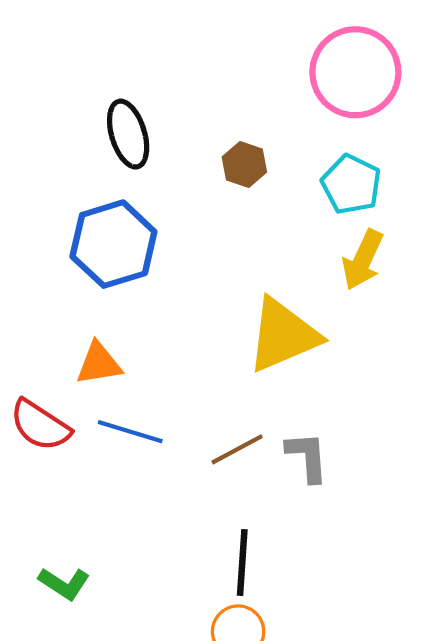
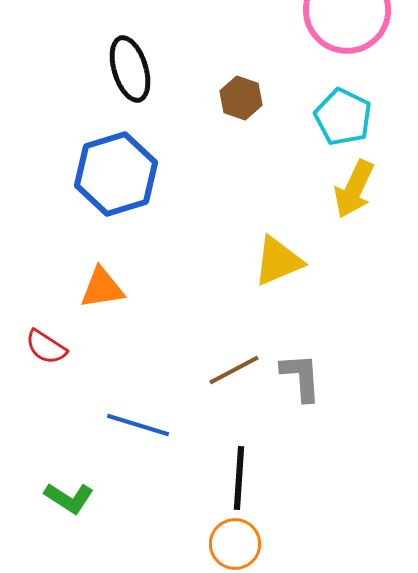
yellow triangle: (283, 335) -> (278, 261), size x0.7
red semicircle: (40, 425) -> (46, 347), size x0.7
blue line: (130, 432) -> (138, 425), moved

